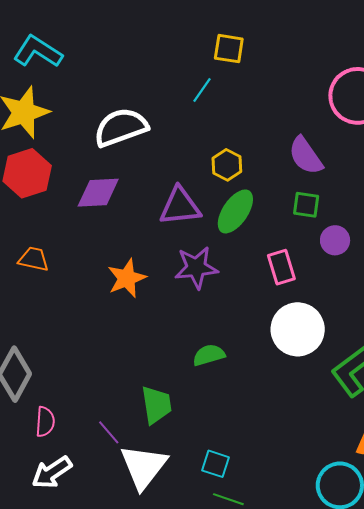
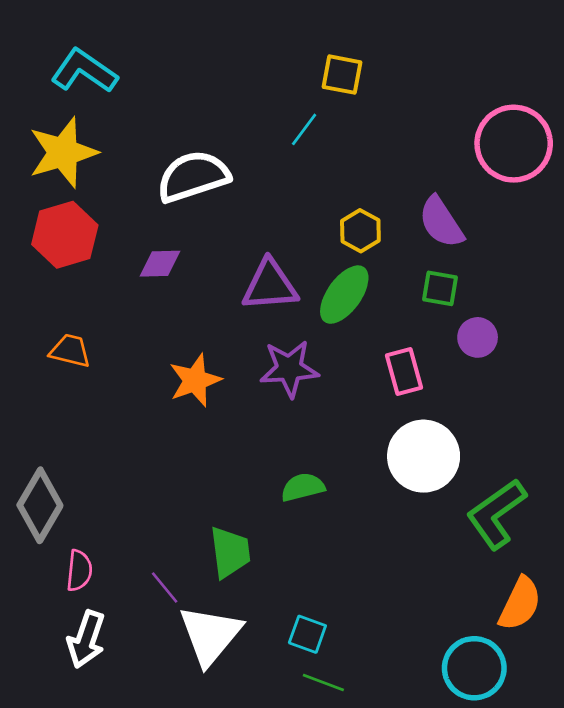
yellow hexagon: (227, 165) -> (360, 231), moved
purple diamond: (98, 193) -> (160, 264), size x0.7
white arrow: (52, 472) -> (86, 639), turned -39

